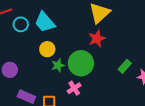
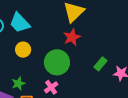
green star: (58, 65) -> (18, 83), moved

